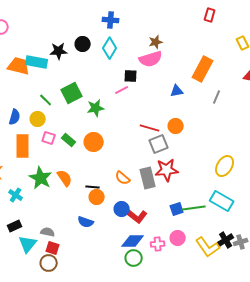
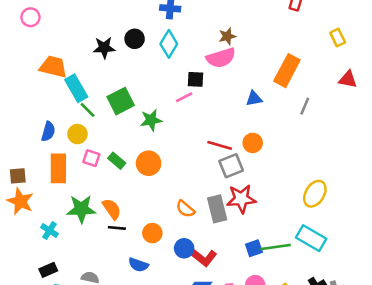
cyan rectangle: (37, 62) -> (76, 88), moved, turned 50
green star: (41, 178) -> (81, 209), turned -30
black line: (93, 187) -> (117, 228), moved

